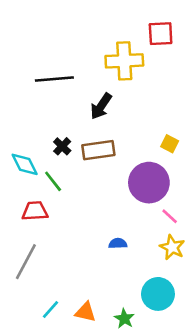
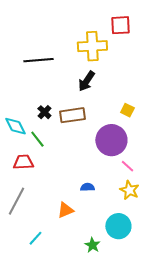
black arrow: (101, 106) -> (86, 81), moved
orange triangle: (85, 312) -> (65, 210), moved, turned -36

